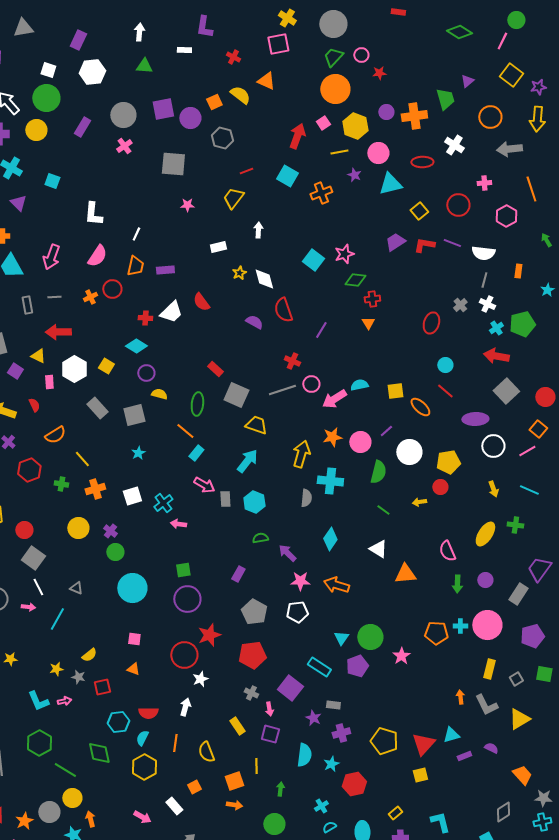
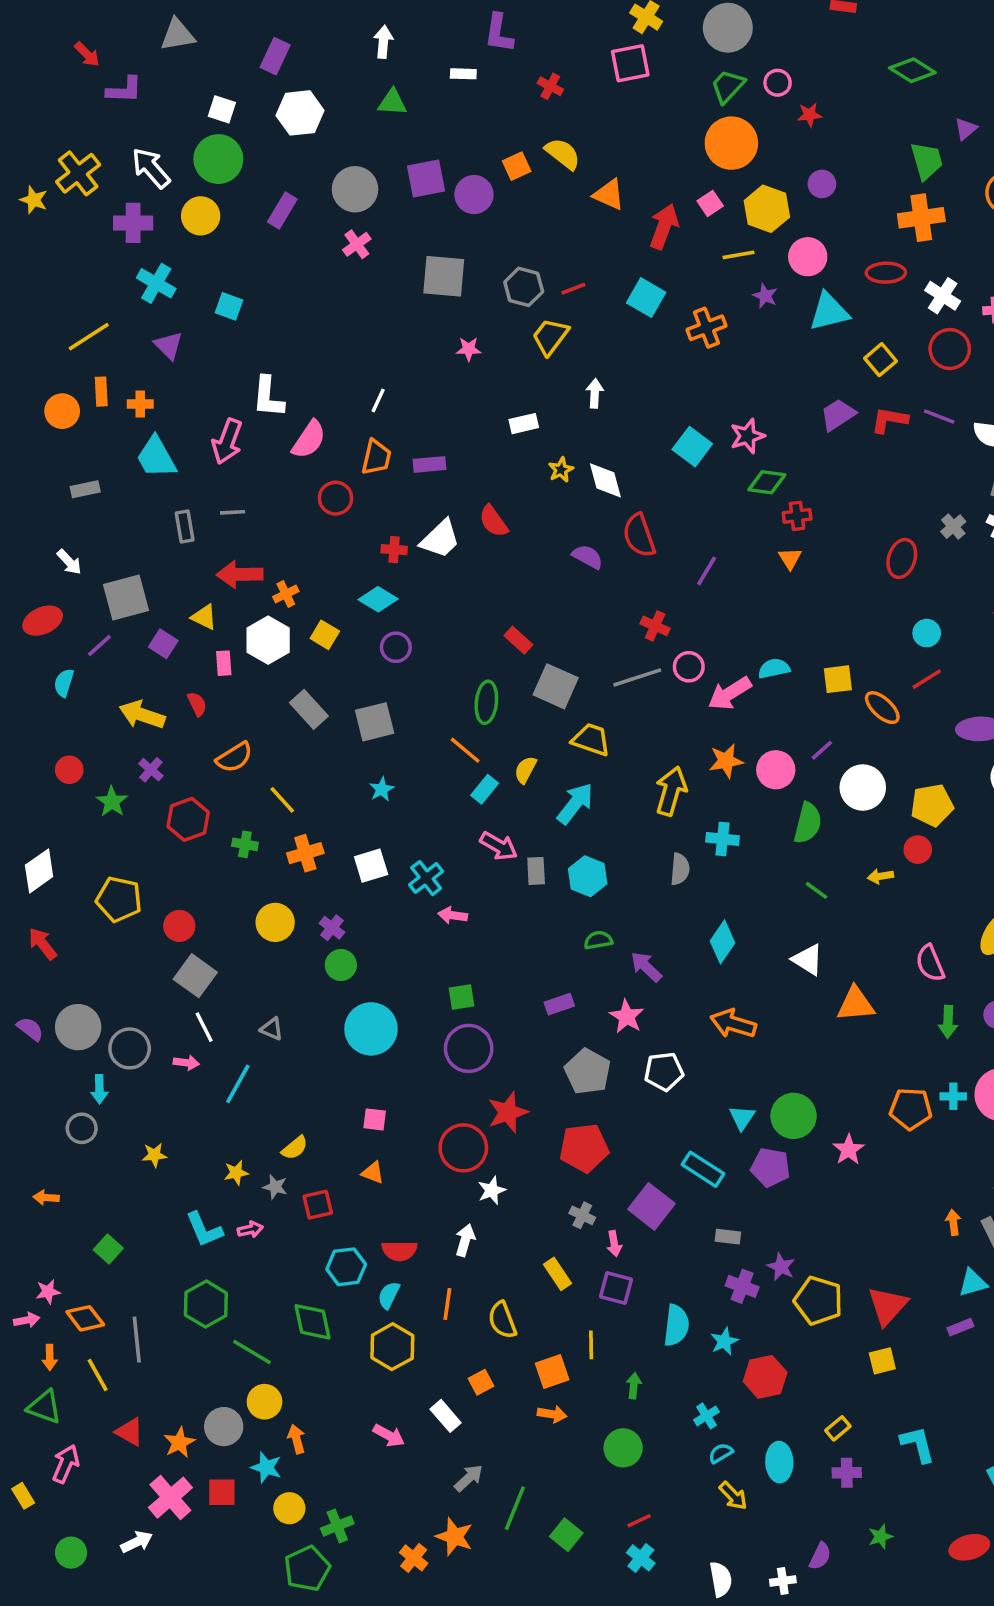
green diamond: (459, 32) -> (912, 70), moved
orange triangle: (266, 81) -> (609, 195), moved
orange cross: (414, 116) -> (921, 218), moved
gray hexagon: (222, 138) -> (524, 287), moved
white cross: (454, 145) -> (943, 296), moved
white L-shape: (93, 214) -> (268, 397), moved
orange cross: (90, 297) -> (286, 594), moved
red line: (445, 391) -> (927, 679), turned -72
yellow semicircle: (159, 394) -> (525, 770), moved, turned -77
cyan cross: (330, 481) -> (723, 839), size x0.7
purple rectangle: (238, 574) -> (559, 1004), turned 42
pink star: (300, 581) -> (627, 1016), moved, turned 30
purple pentagon: (357, 666) -> (770, 1167), turned 30
purple star: (313, 718) -> (781, 1267), moved
purple cross: (341, 733) -> (742, 1286), turned 36
cyan triangle: (451, 735) -> (973, 1283), moved

